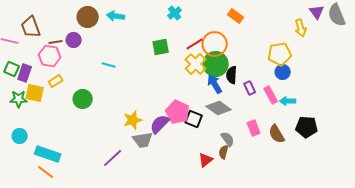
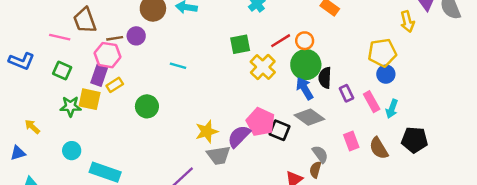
orange circle: (215, 44) -> (305, 41), size x0.6
yellow cross: (196, 64) -> (263, 67), moved
purple rectangle: (25, 73) -> (99, 75), moved
cyan arrow: (288, 101) -> (392, 109), turned -70

